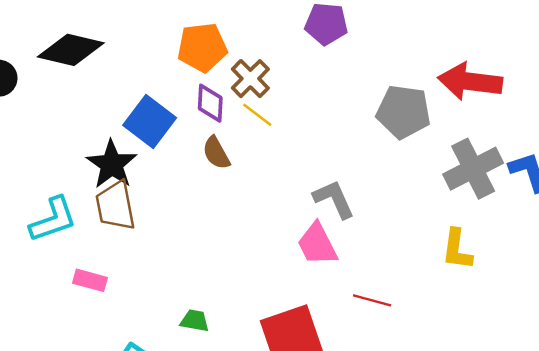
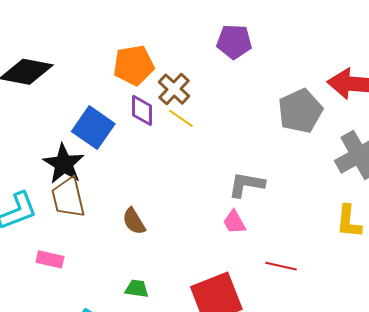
gray pentagon: (403, 112) -> (300, 111), turned -30
brown semicircle: (216, 153) -> (134, 221), moved
gray L-shape: (334, 199) -> (246, 185), turned -54
pink trapezoid: (317, 244) -> (234, 222), size x0.7

